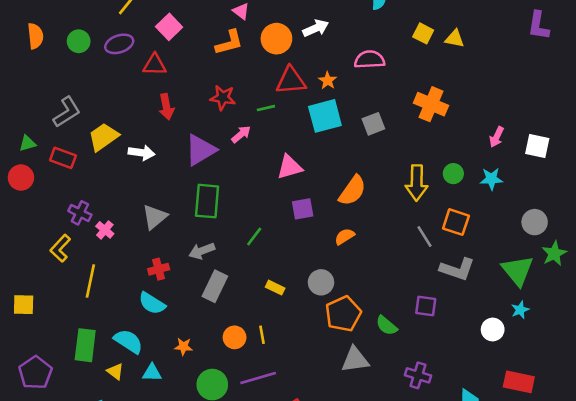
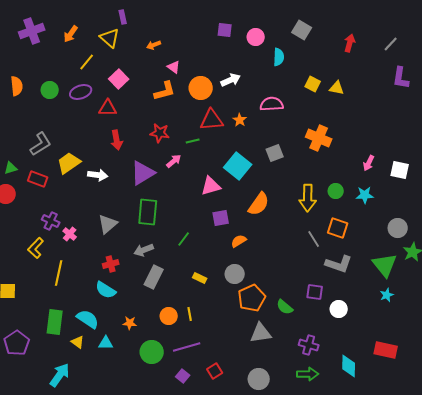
cyan square: (325, 116) -> (238, 166), moved, turned -36
orange semicircle: (345, 236) -> (239, 241), moved
white circle: (493, 330) -> (339, 309), moved

